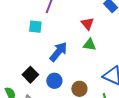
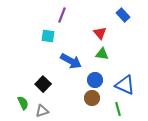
blue arrow: (58, 52) -> (71, 61), turned 80
blue circle: (54, 81) -> (95, 80), moved

